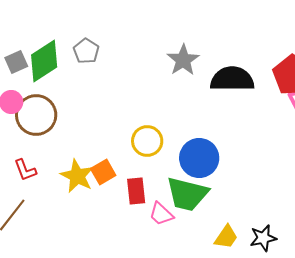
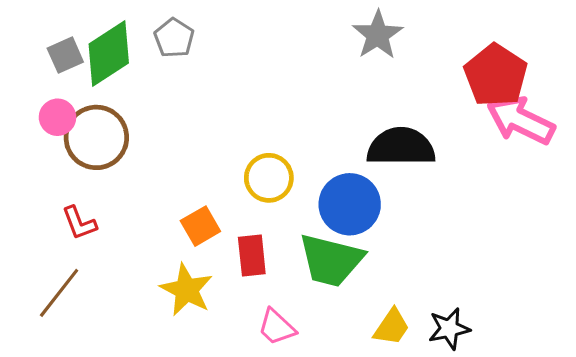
gray star: (183, 60) -> (378, 35), moved
black semicircle: (232, 79) -> (401, 147), moved
yellow star: (77, 176) -> (186, 290), moved
pink trapezoid: (161, 214) -> (277, 327), moved

